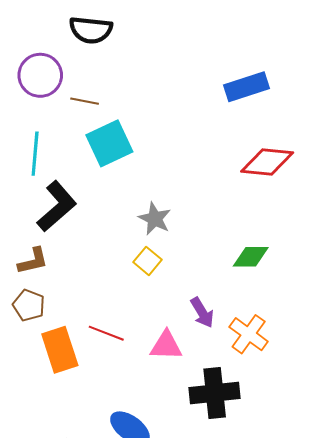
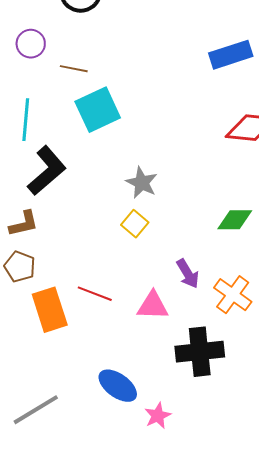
purple circle: (40, 75) -> (31, 44), size x0.7

